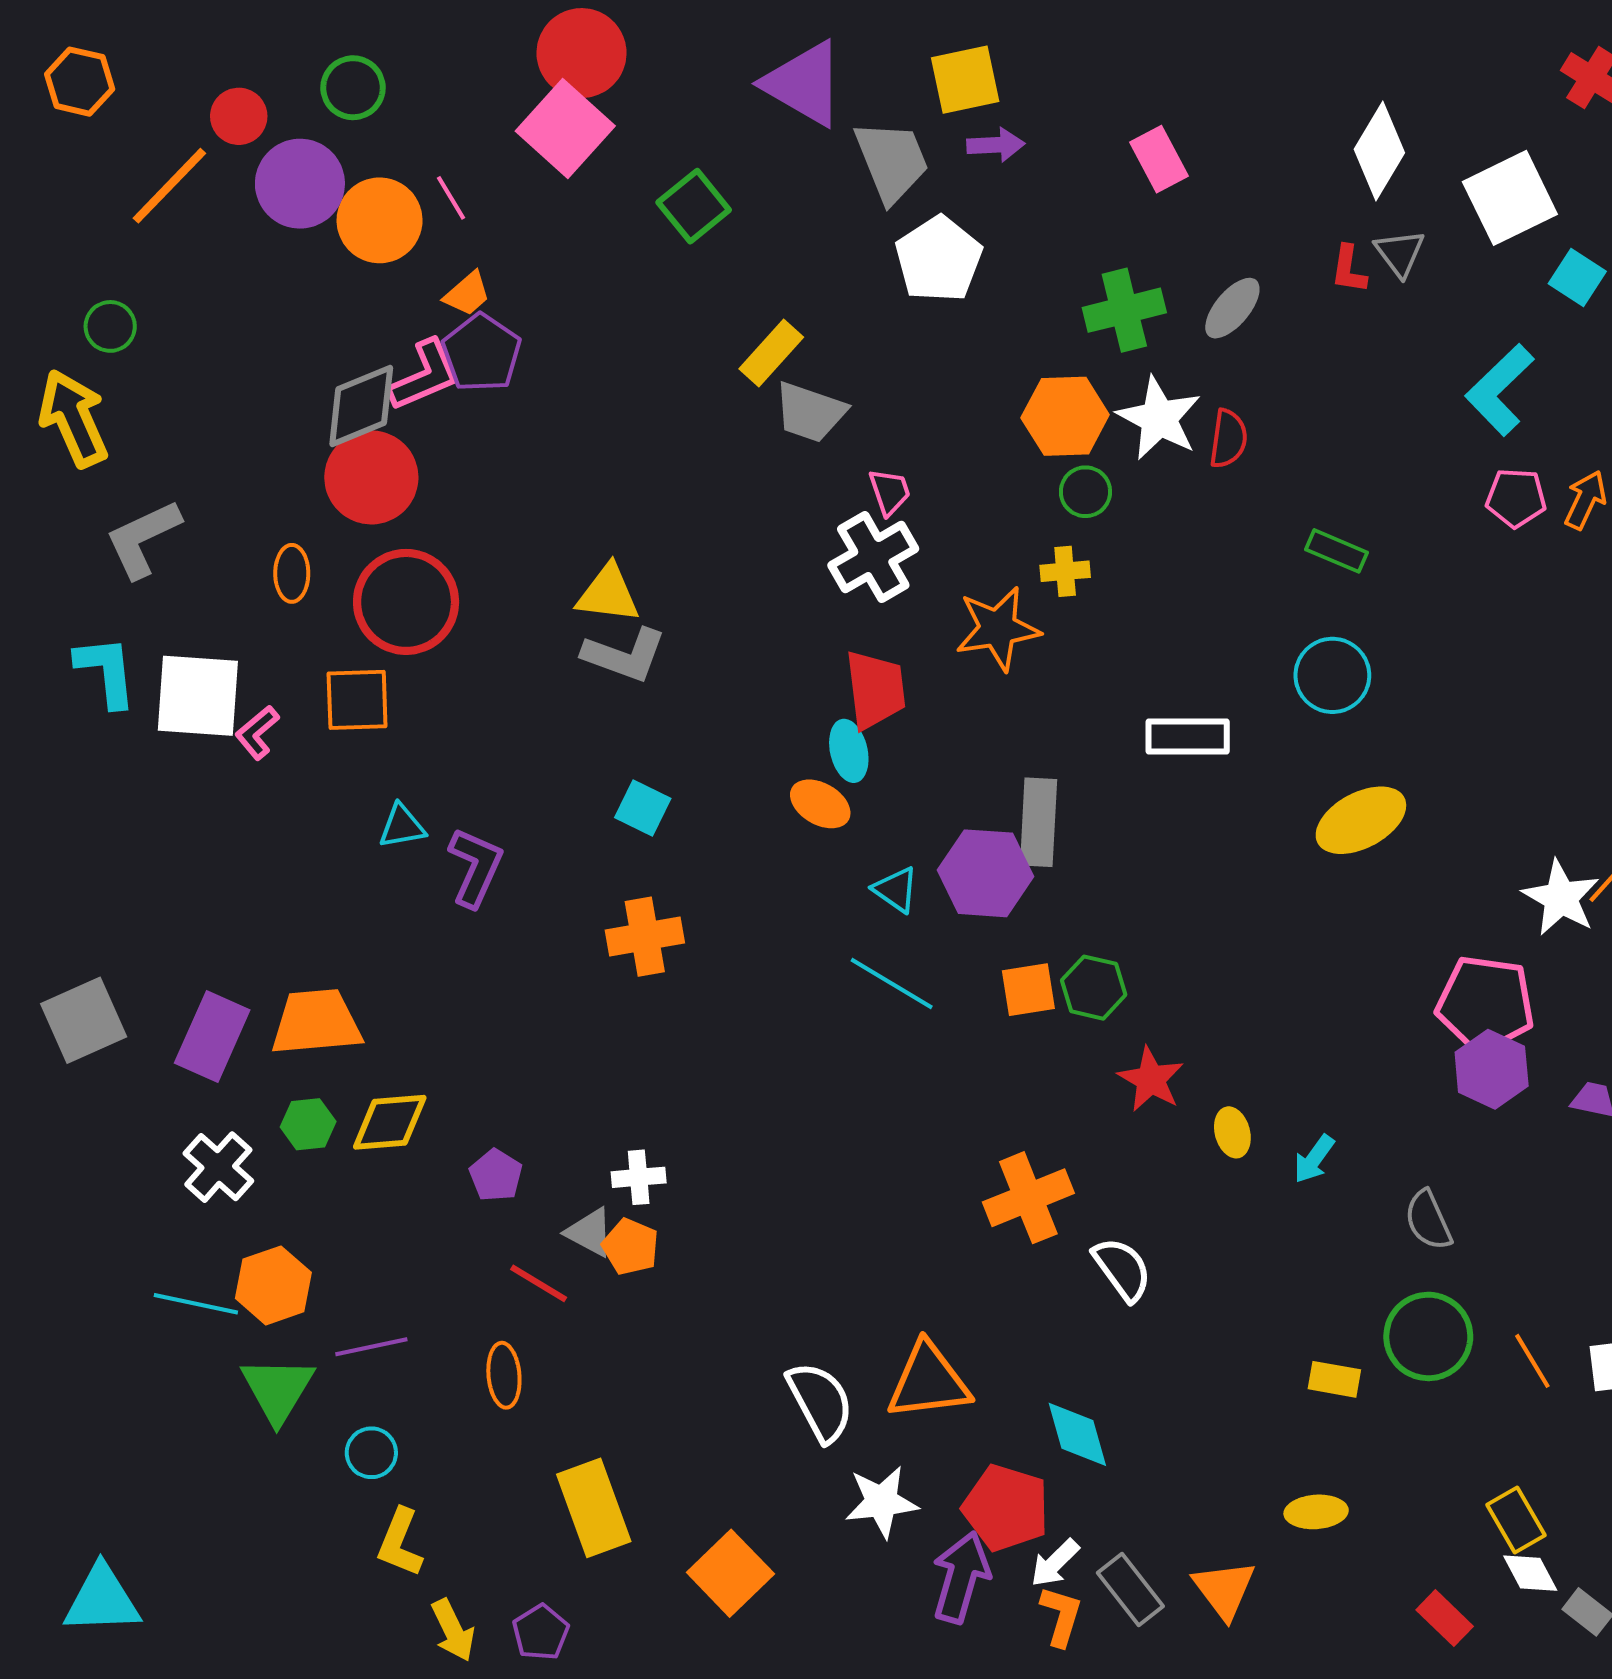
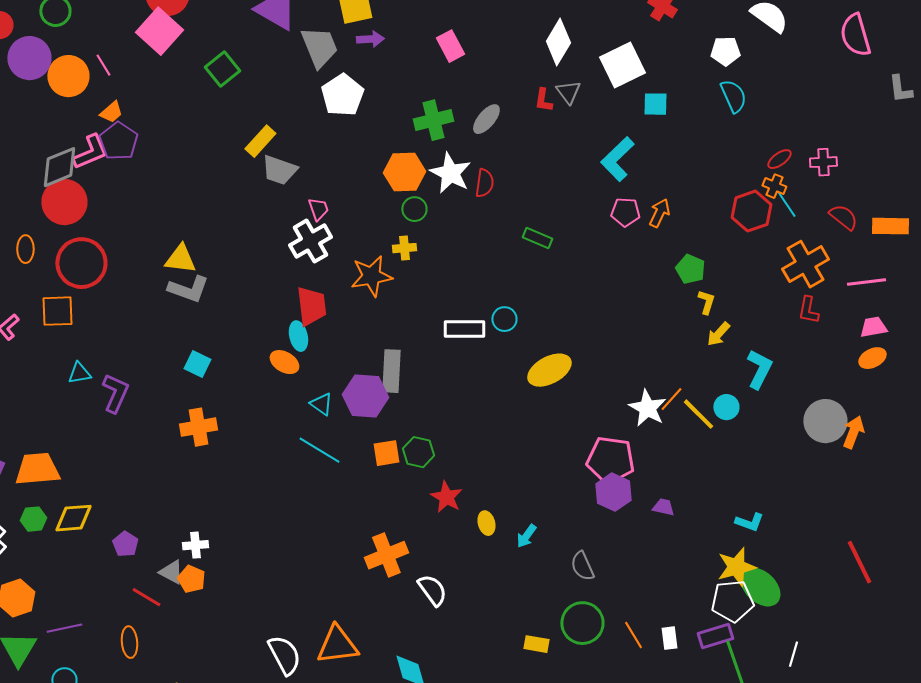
cyan square: (1577, 277) -> (655, 104), turned -32
cyan circle: (1332, 675) -> (504, 319), moved, size x0.7

